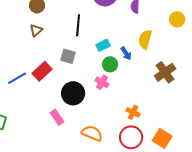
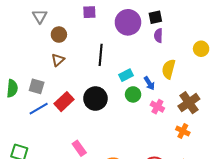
gray square: (68, 56) -> (37, 86), moved
pink cross: (102, 82) -> (157, 107), moved
black circle: (73, 93) -> (95, 99), moved
orange cross: (133, 112) -> (183, 131), moved

